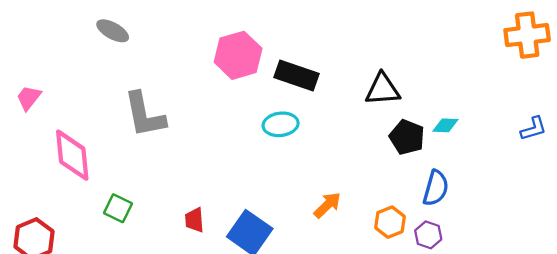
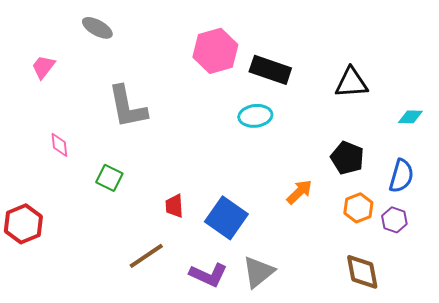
pink trapezoid: (29, 98) -> (43, 67), moved
black pentagon: (407, 137) -> (347, 158), moved
pink diamond: (72, 155) -> (59, 145), size x0.5
green square: (118, 208) -> (109, 178), moved

